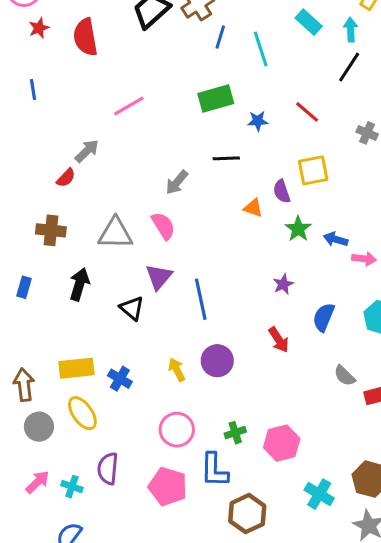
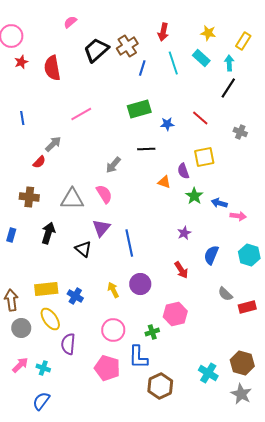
cyan line: (261, 49) -> (173, 63), moved
blue line: (33, 90) -> (22, 118), moved
pink hexagon: (282, 443) -> (175, 314), moved
purple semicircle: (108, 469) -> (68, 344), moved

